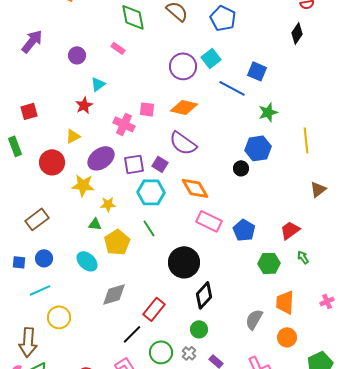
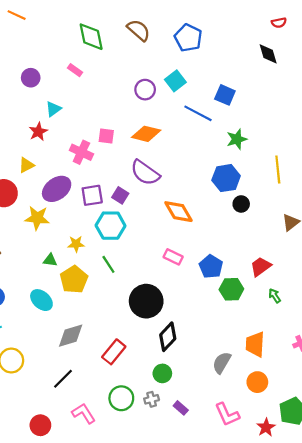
black diamond: (297, 33) -> (268, 54), turned -50
purple circle: (183, 66) -> (145, 90), size x0.7
black circle: (241, 168) -> (241, 204), moved
orange diamond: (195, 188) -> (179, 212), moved
yellow star: (108, 204) -> (76, 244), moved
pink rectangle: (209, 221) -> (173, 257), size x0.7
green hexagon: (269, 263) -> (231, 289), moved
black line: (132, 334) -> (63, 379), moved
gray cross: (189, 353) -> (152, 399), turned 32

